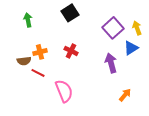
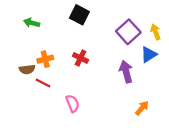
black square: (70, 13) -> (79, 15), turned -30
green arrow: (28, 20) -> (32, 23), turned -64
pink semicircle: (64, 91) -> (73, 103), size x0.7

